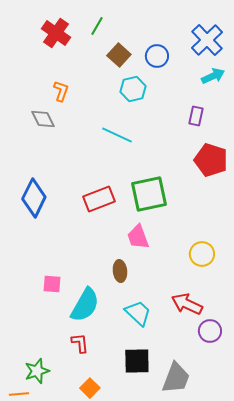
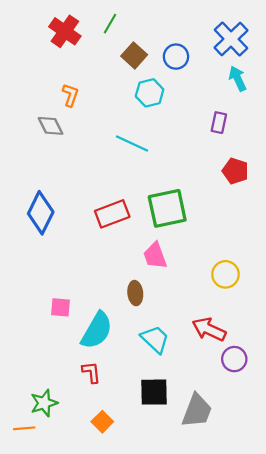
cyan arrow: (213, 76) -> (238, 79), turned -90
red pentagon: (211, 160) -> (235, 171), size x0.7

